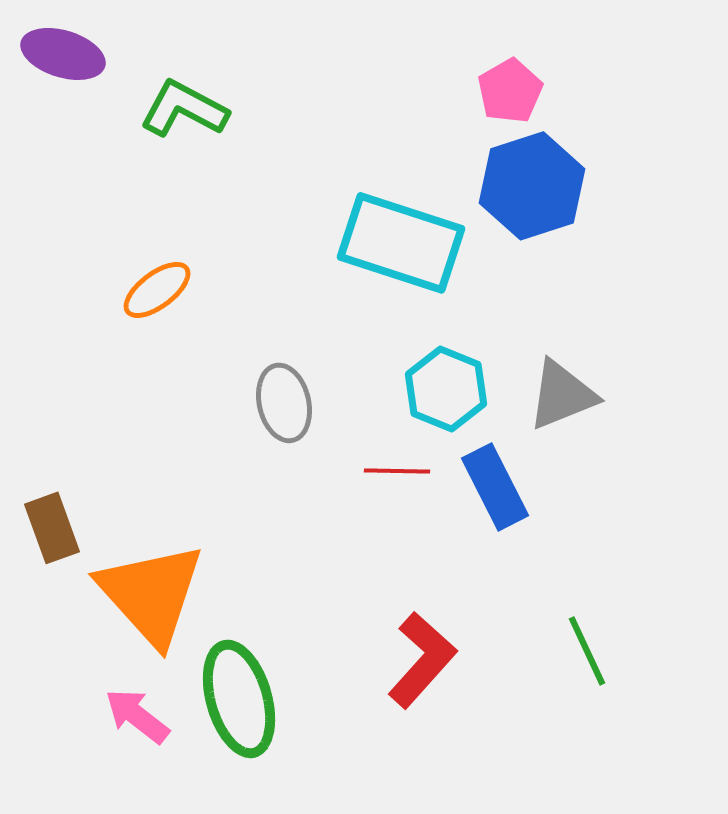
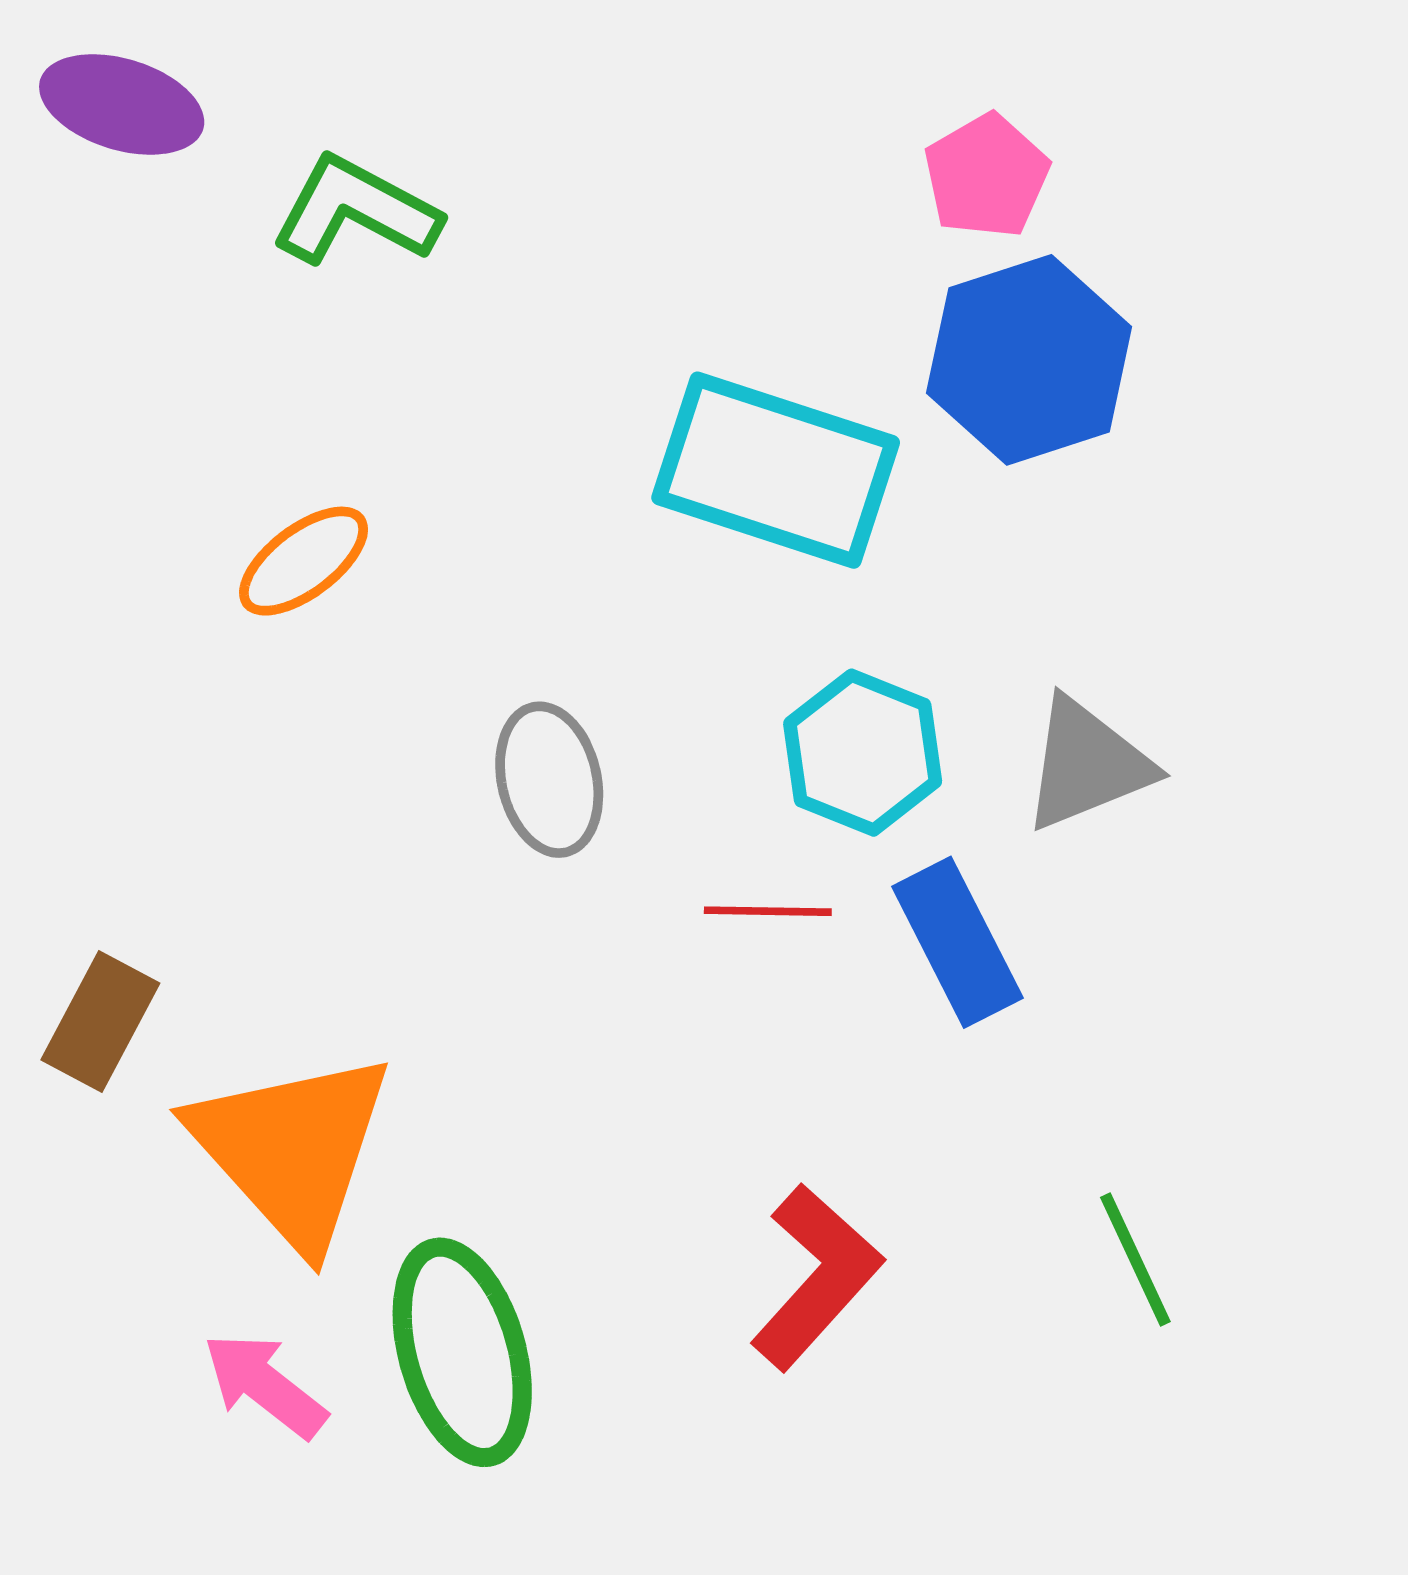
brown rectangle: (52, 528) -> (100, 1022), turned 48

